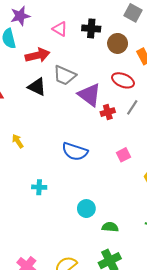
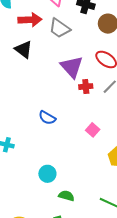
gray trapezoid: (65, 75) -> (60, 28), moved
blue semicircle: (75, 151) -> (47, 118), size x0.7
pink square: (124, 155) -> (93, 130), turned -32

